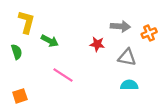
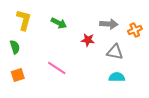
green arrow: (50, 41) -> (59, 23), moved
orange square: (20, 96) -> (18, 75), moved

